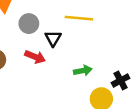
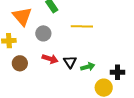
black triangle: (53, 38) -> (70, 62), moved
black cross: (121, 80) -> (117, 72), turned 32

